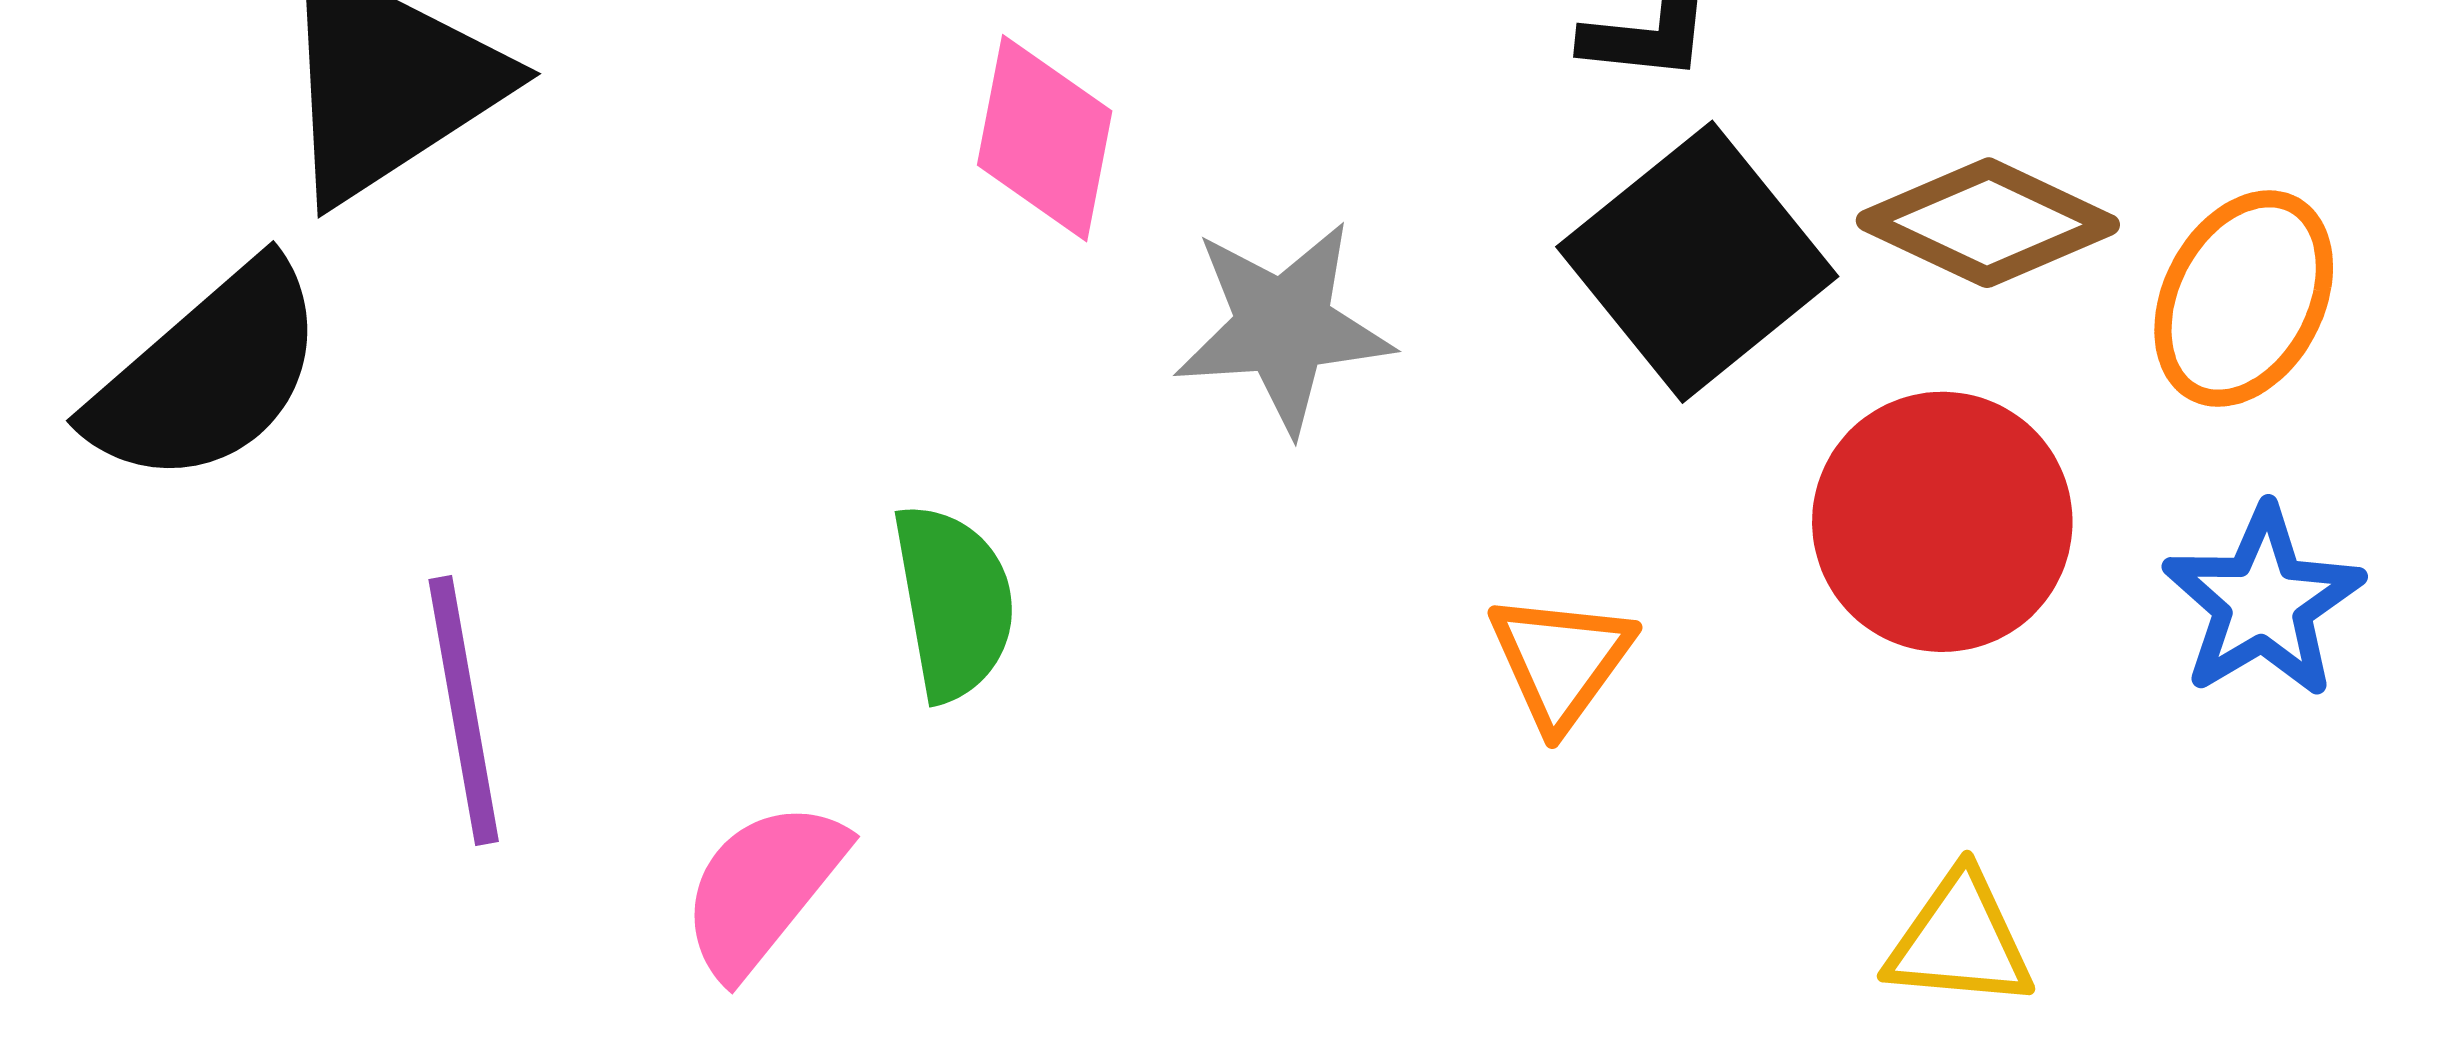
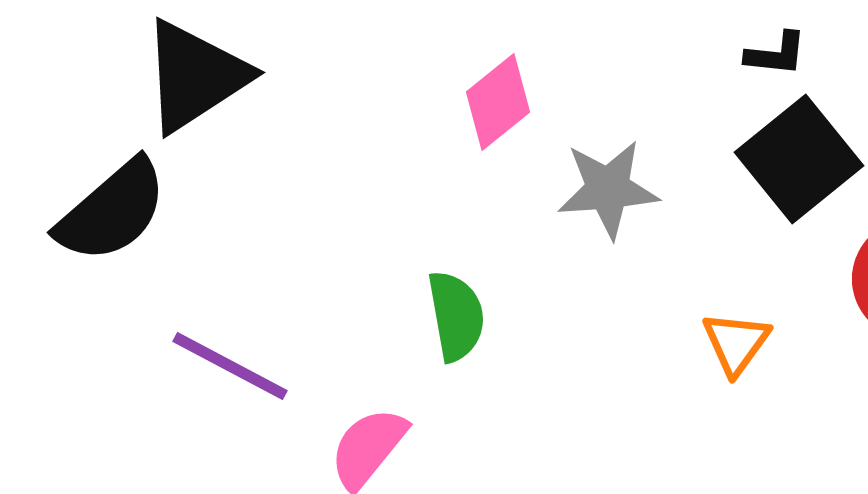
pink diamond: (1045, 138) -> (498, 102), turned 40
purple line: (464, 710) -> (230, 366), turned -52

